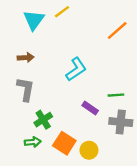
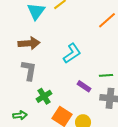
brown arrow: (26, 58) -> (29, 43), size x1.5
green arrow: (33, 142) -> (20, 115), moved

